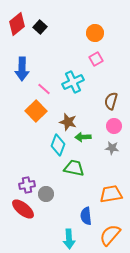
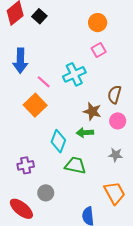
brown star: (68, 122) -> (92, 111), moved
gray star: (112, 148) -> (116, 155), moved
purple cross: (27, 185) -> (26, 165), moved
orange trapezoid: (111, 194) -> (115, 193), turned 70

